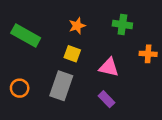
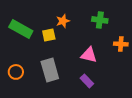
yellow square: (72, 54) -> (49, 35), moved, turned -32
gray rectangle: (61, 86) -> (50, 70), turned -35

